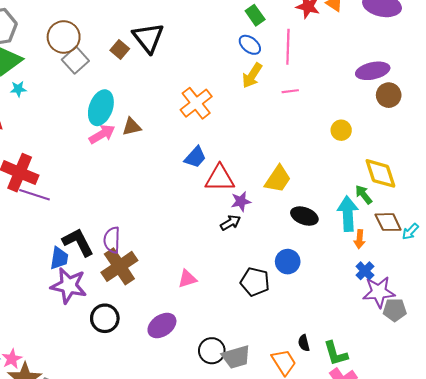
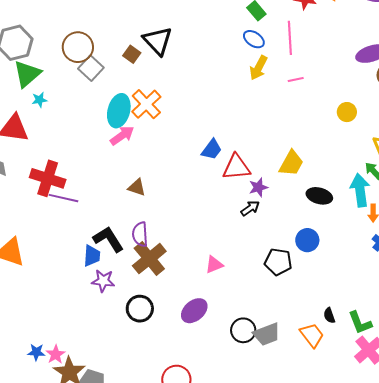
orange cross: (196, 103) -> (146, 104), moved
brown triangle: (132, 127) -> (137, 187), moved, turned 36
purple star: (69, 286) -> (103, 281), size x0.7

